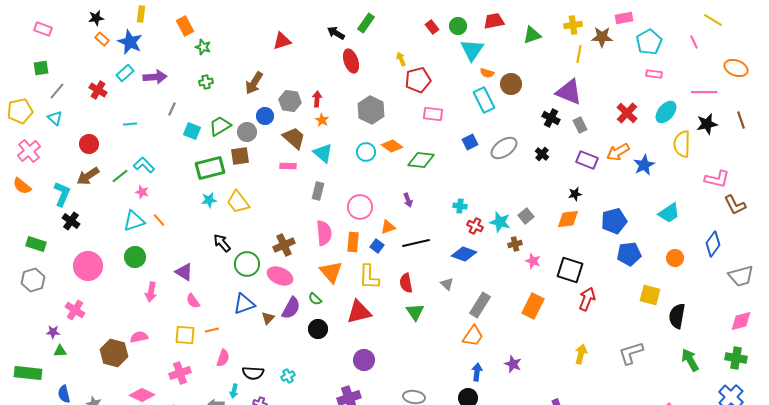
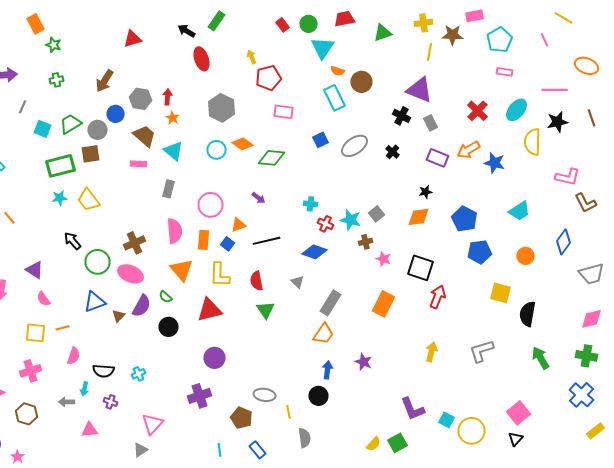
blue star: (644, 165) -> (494, 163), turned -30
purple arrow: (408, 200) -> (258, 198), turned -32
blue pentagon: (614, 221) -> (464, 219), turned -30

